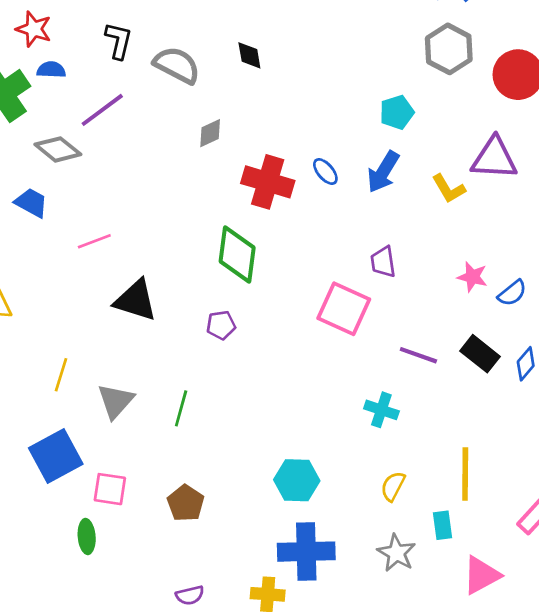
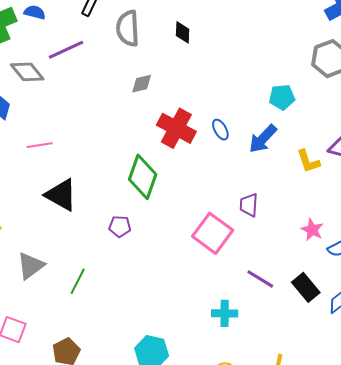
gray semicircle: (177, 65) -> (128, 28), turned -132
cyan cross: (381, 410) -> (225, 313), turned -30

